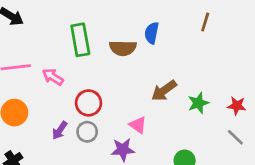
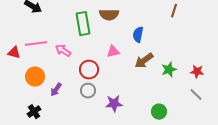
blue semicircle: (152, 33) -> (138, 35), moved
brown semicircle: (123, 48) -> (109, 15), moved
pink triangle: (138, 125) -> (113, 52), moved, turned -48
purple arrow: (60, 130) -> (56, 90), moved

